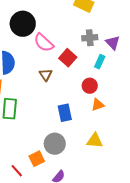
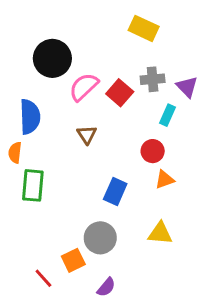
pink semicircle: (44, 43) -> (84, 87), turned 95
red square: (68, 58) -> (120, 93), moved
blue rectangle: (65, 113) -> (115, 191), turned 36

